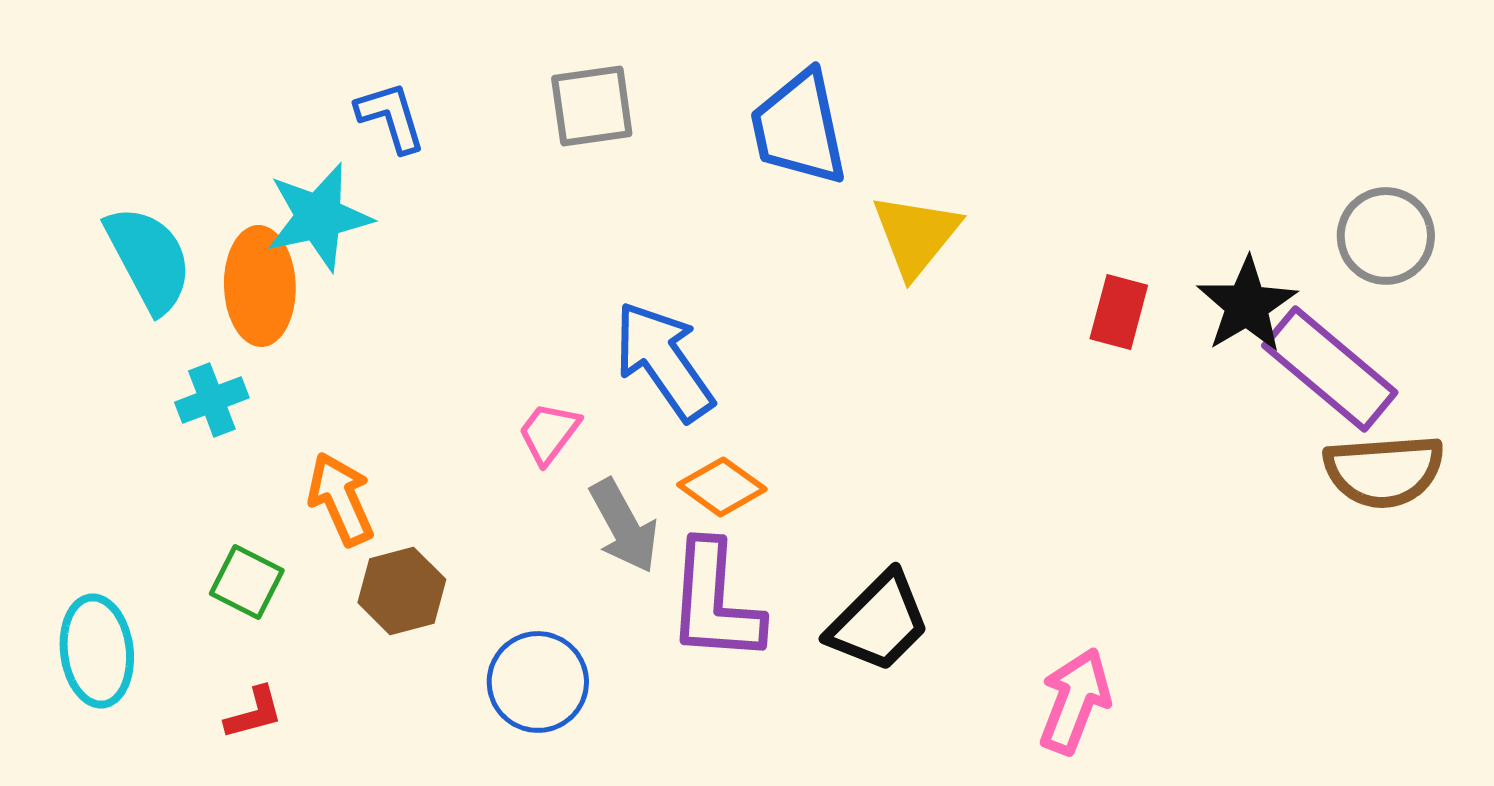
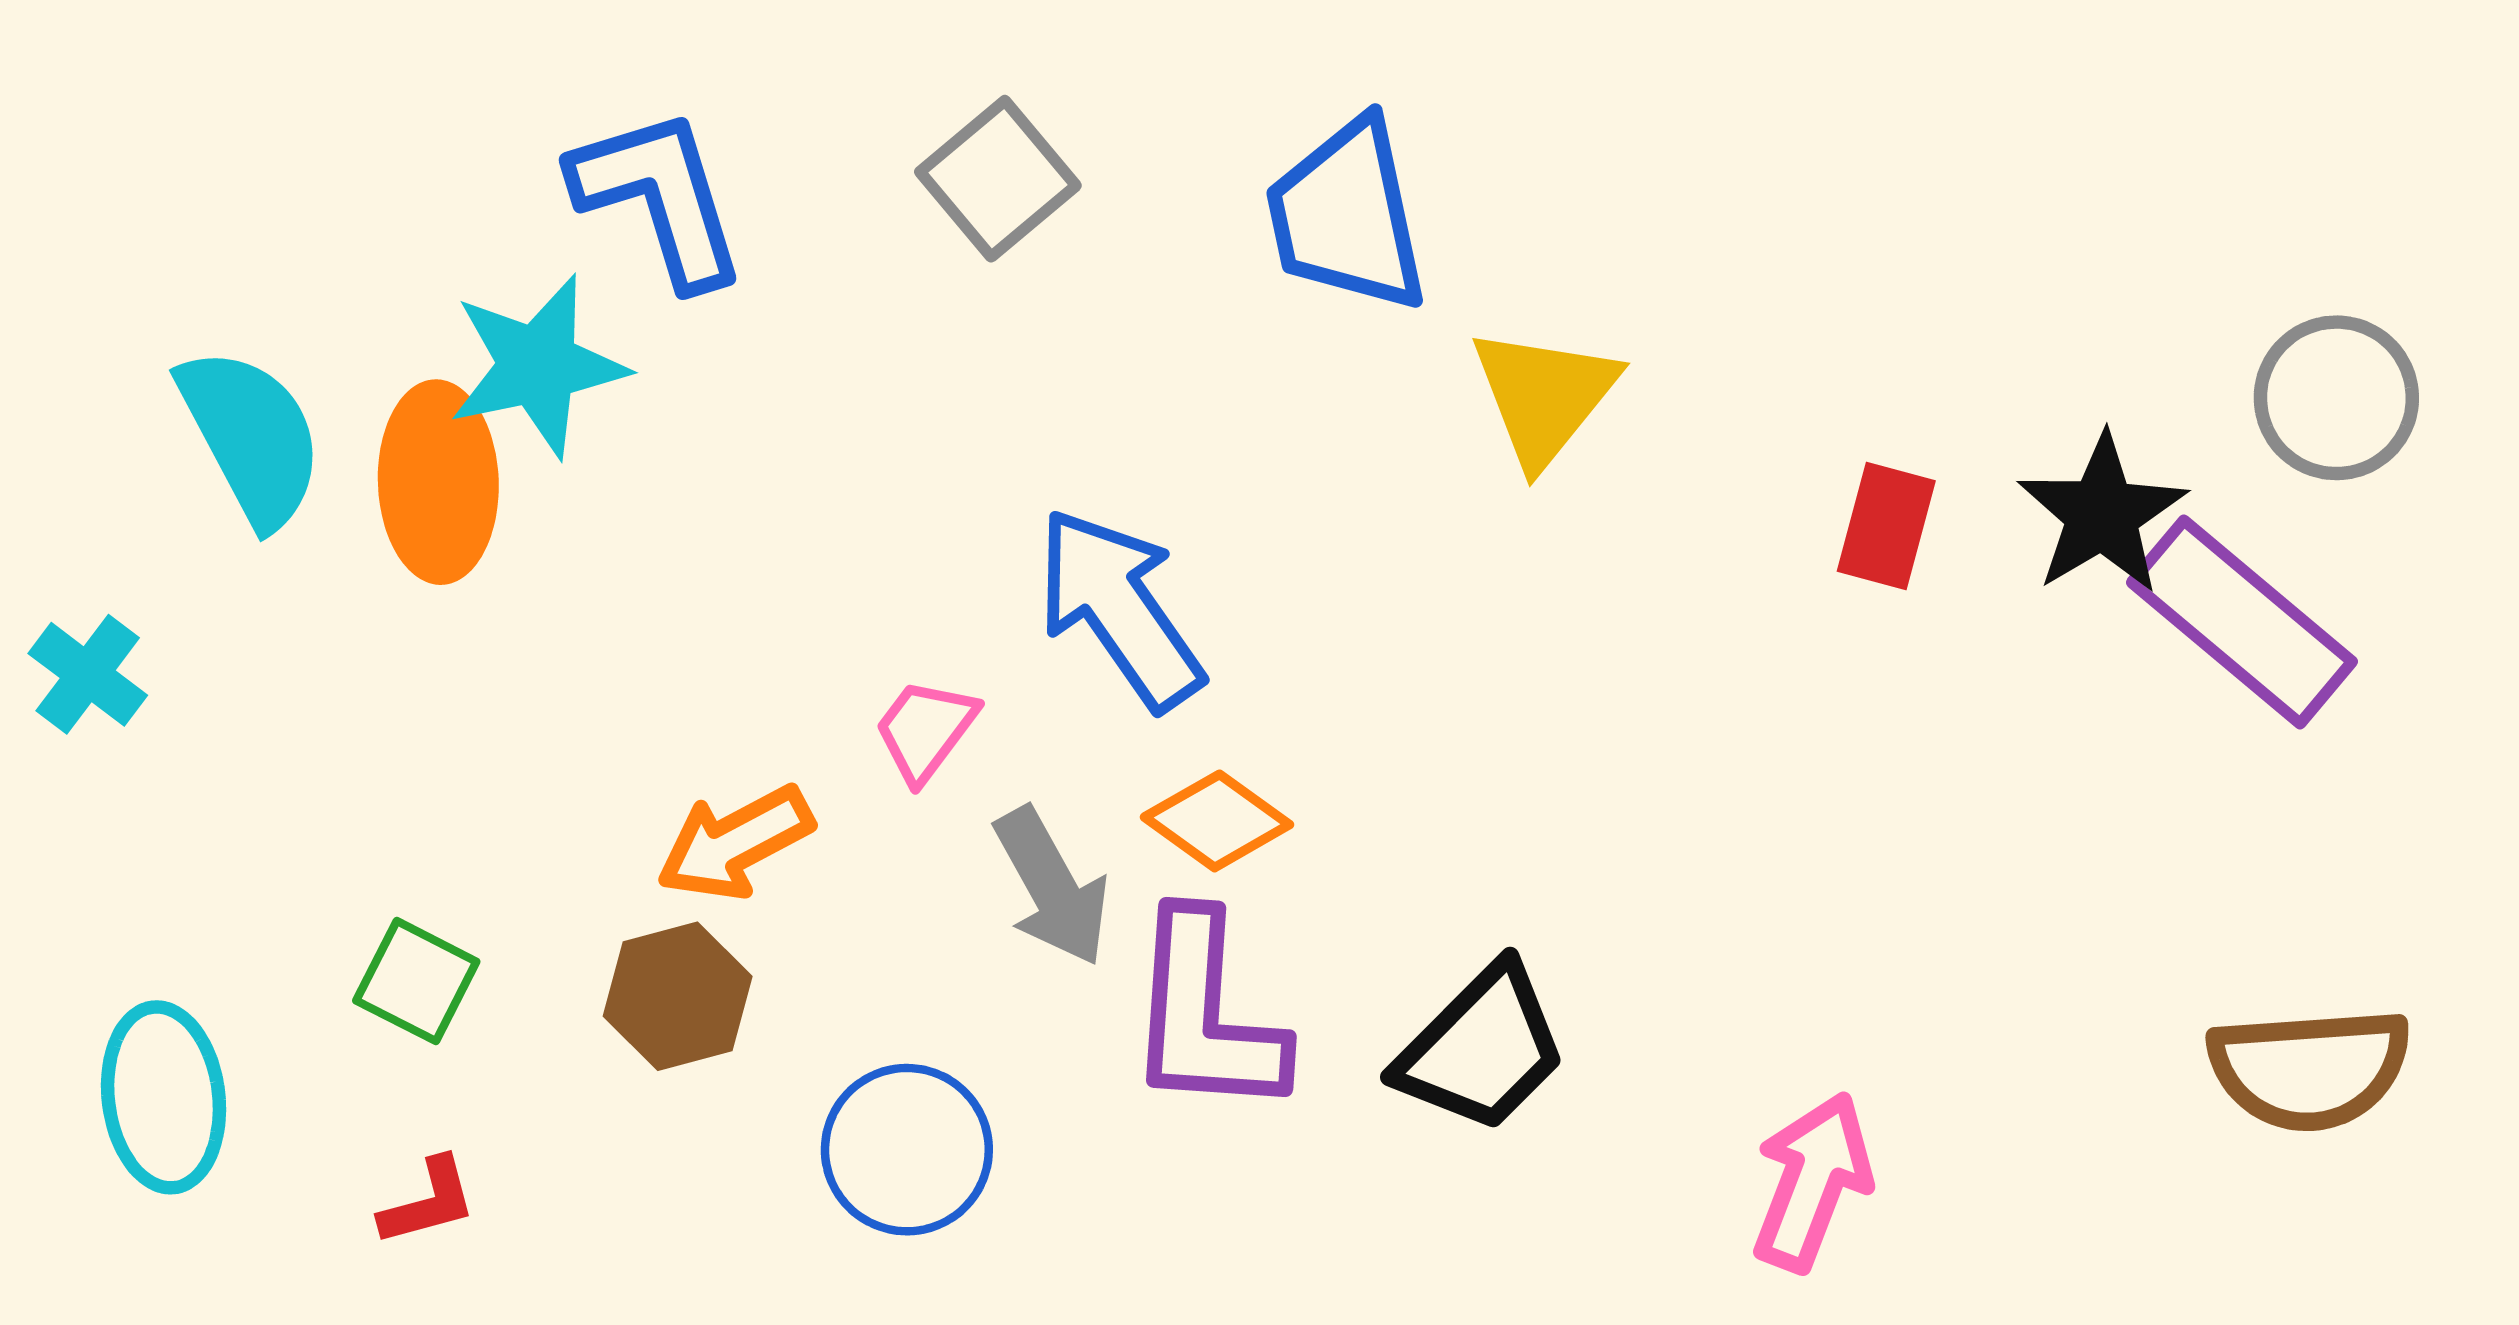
gray square: (592, 106) -> (998, 179), turned -32
blue L-shape: (391, 117) -> (659, 197), size x1.5
cyan cross: (212, 400) -> (88, 674), moved, turned -32
brown semicircle: (1384, 471) -> (2309, 1069), moved
orange arrow: (341, 499) -> (735, 843), moved, turned -94

